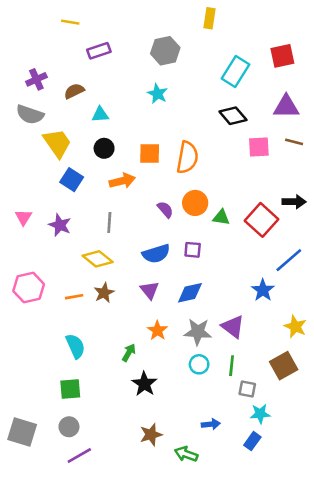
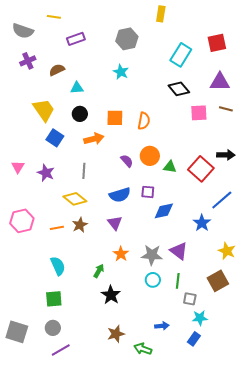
gray semicircle: (30, 114) -> (23, 31), moved
orange semicircle: (187, 157) -> (144, 121), size x0.7
blue diamond: (190, 293) -> (164, 211), moved

